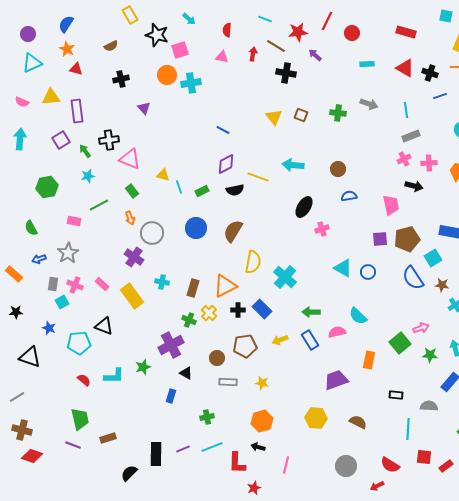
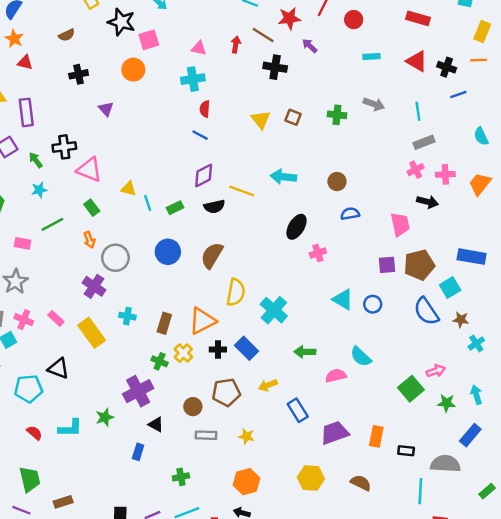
red semicircle: (227, 30) -> (205, 109), moved
cyan cross: (191, 83) -> (193, 79), moved
blue rectangle: (310, 340) -> (298, 410), moved
orange rectangle: (369, 360) -> (376, 436), moved
gray semicircle: (429, 406) -> (445, 464), size x1.4

